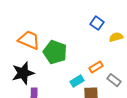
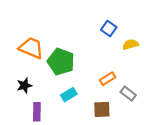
black star: (23, 73) -> (24, 86), size x0.6
cyan rectangle: (77, 81) -> (69, 95), moved

